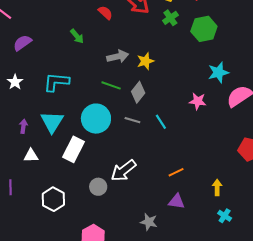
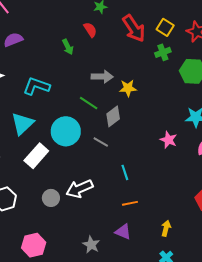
red semicircle: (105, 13) -> (90, 30), moved
cyan line: (161, 122) -> (125, 172), moved

